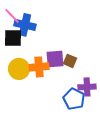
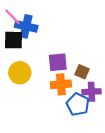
brown square: (70, 61) -> (82, 72), moved
orange cross: (39, 67) -> (61, 84), moved

